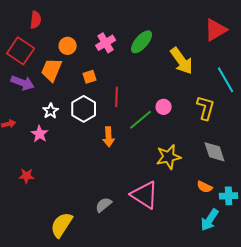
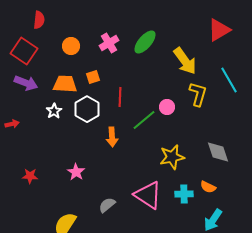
orange trapezoid: (52, 70) -> (65, 84), moved, turned 70
yellow L-shape: (206, 108) -> (198, 94), moved
pink star: (40, 134) -> (76, 172), moved
cyan cross: (229, 196) -> (184, 194), moved

